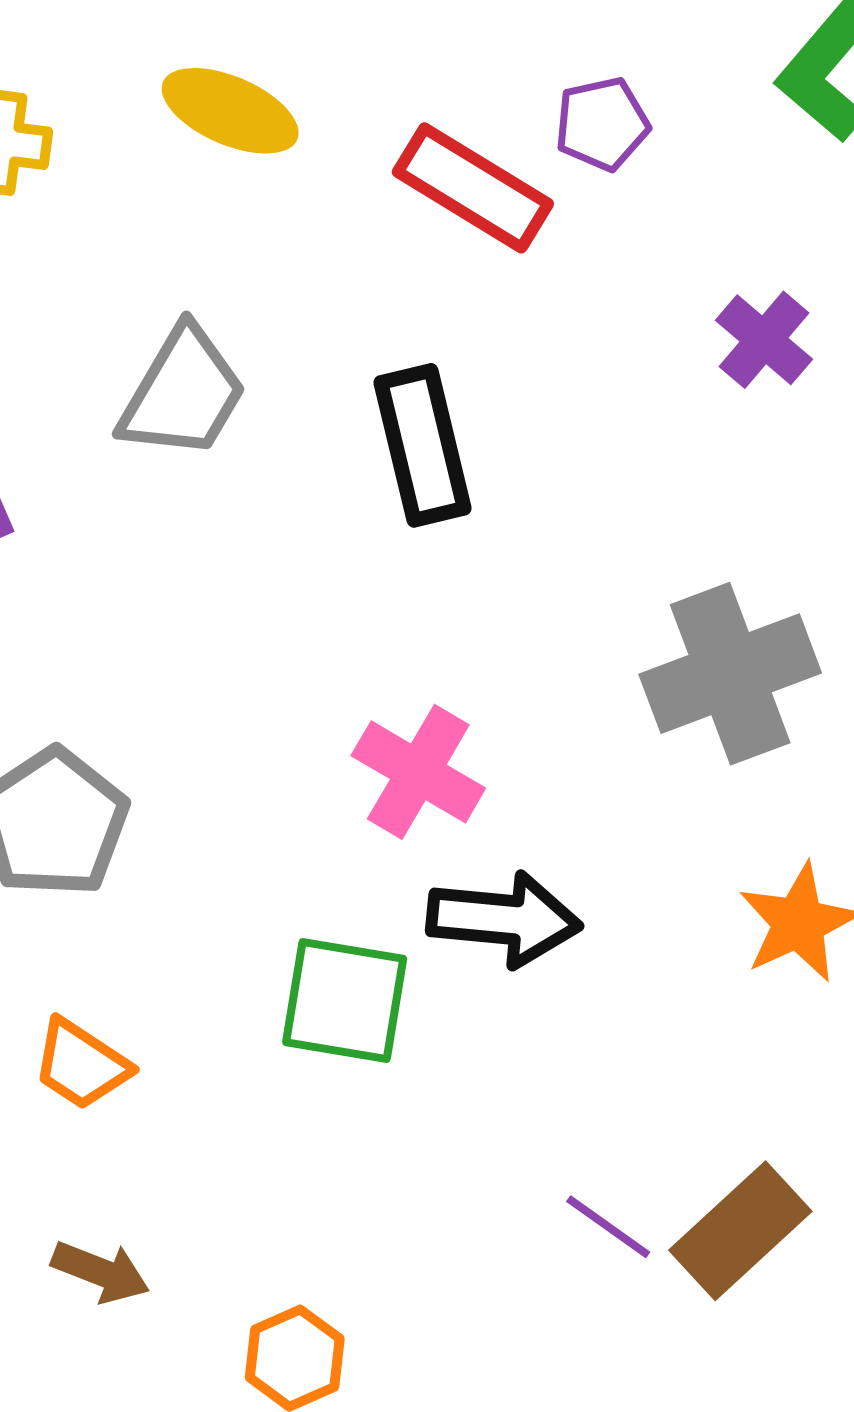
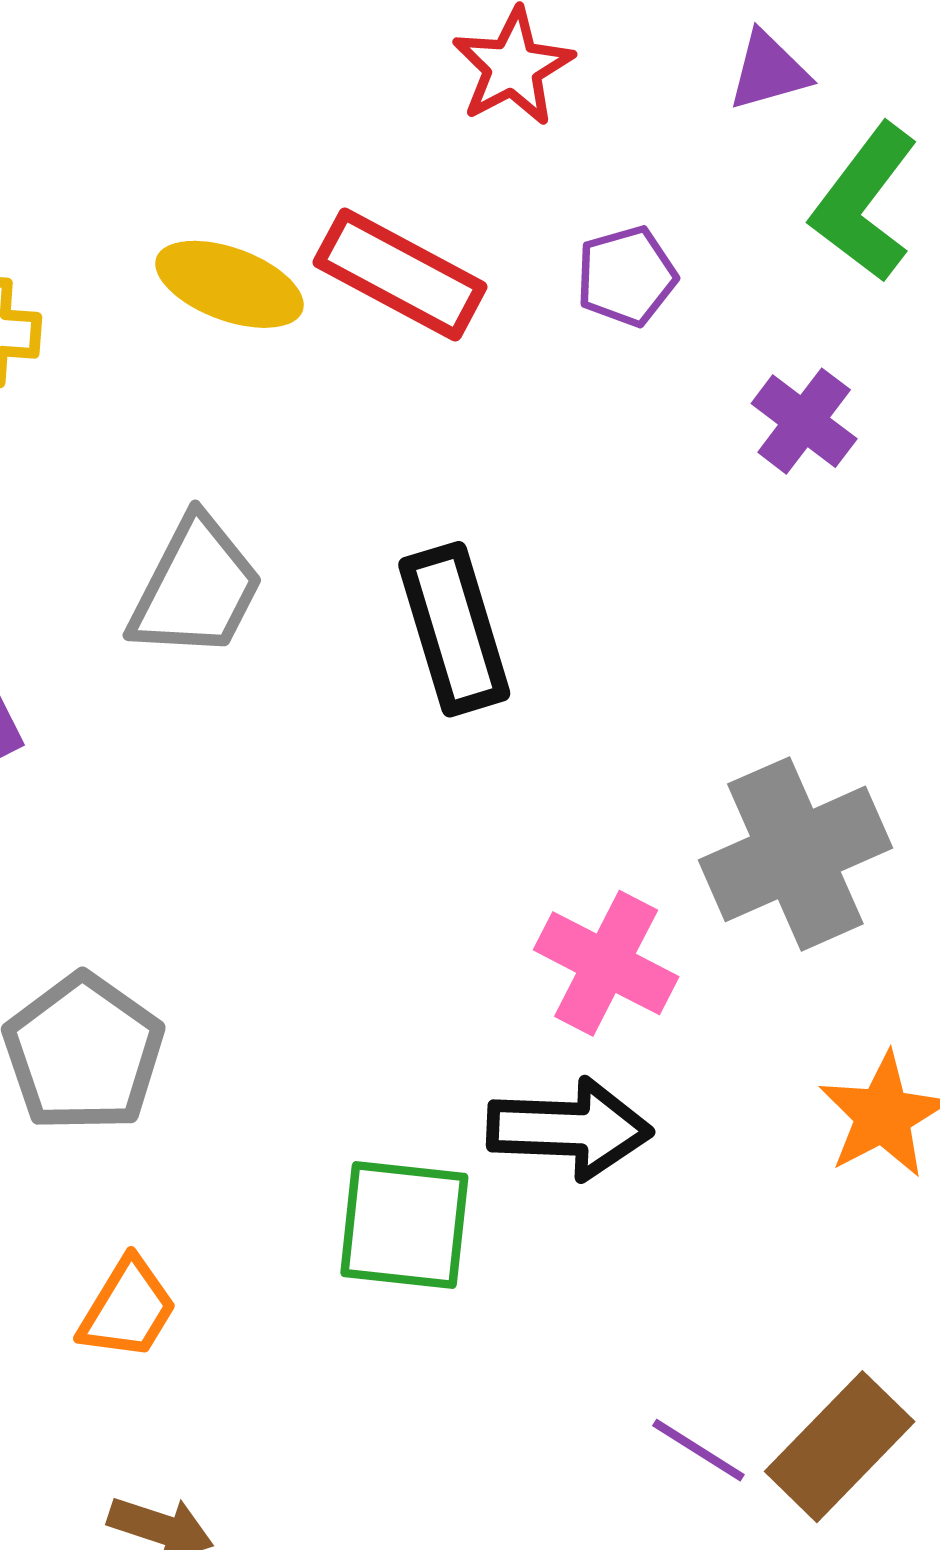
red rectangle: (473, 188) -> (400, 275), moved
purple cross: (764, 340) -> (804, 421), moved
pink cross: (418, 772) -> (606, 963), moved
orange trapezoid: (81, 1064) -> (128, 1309), turned -89

